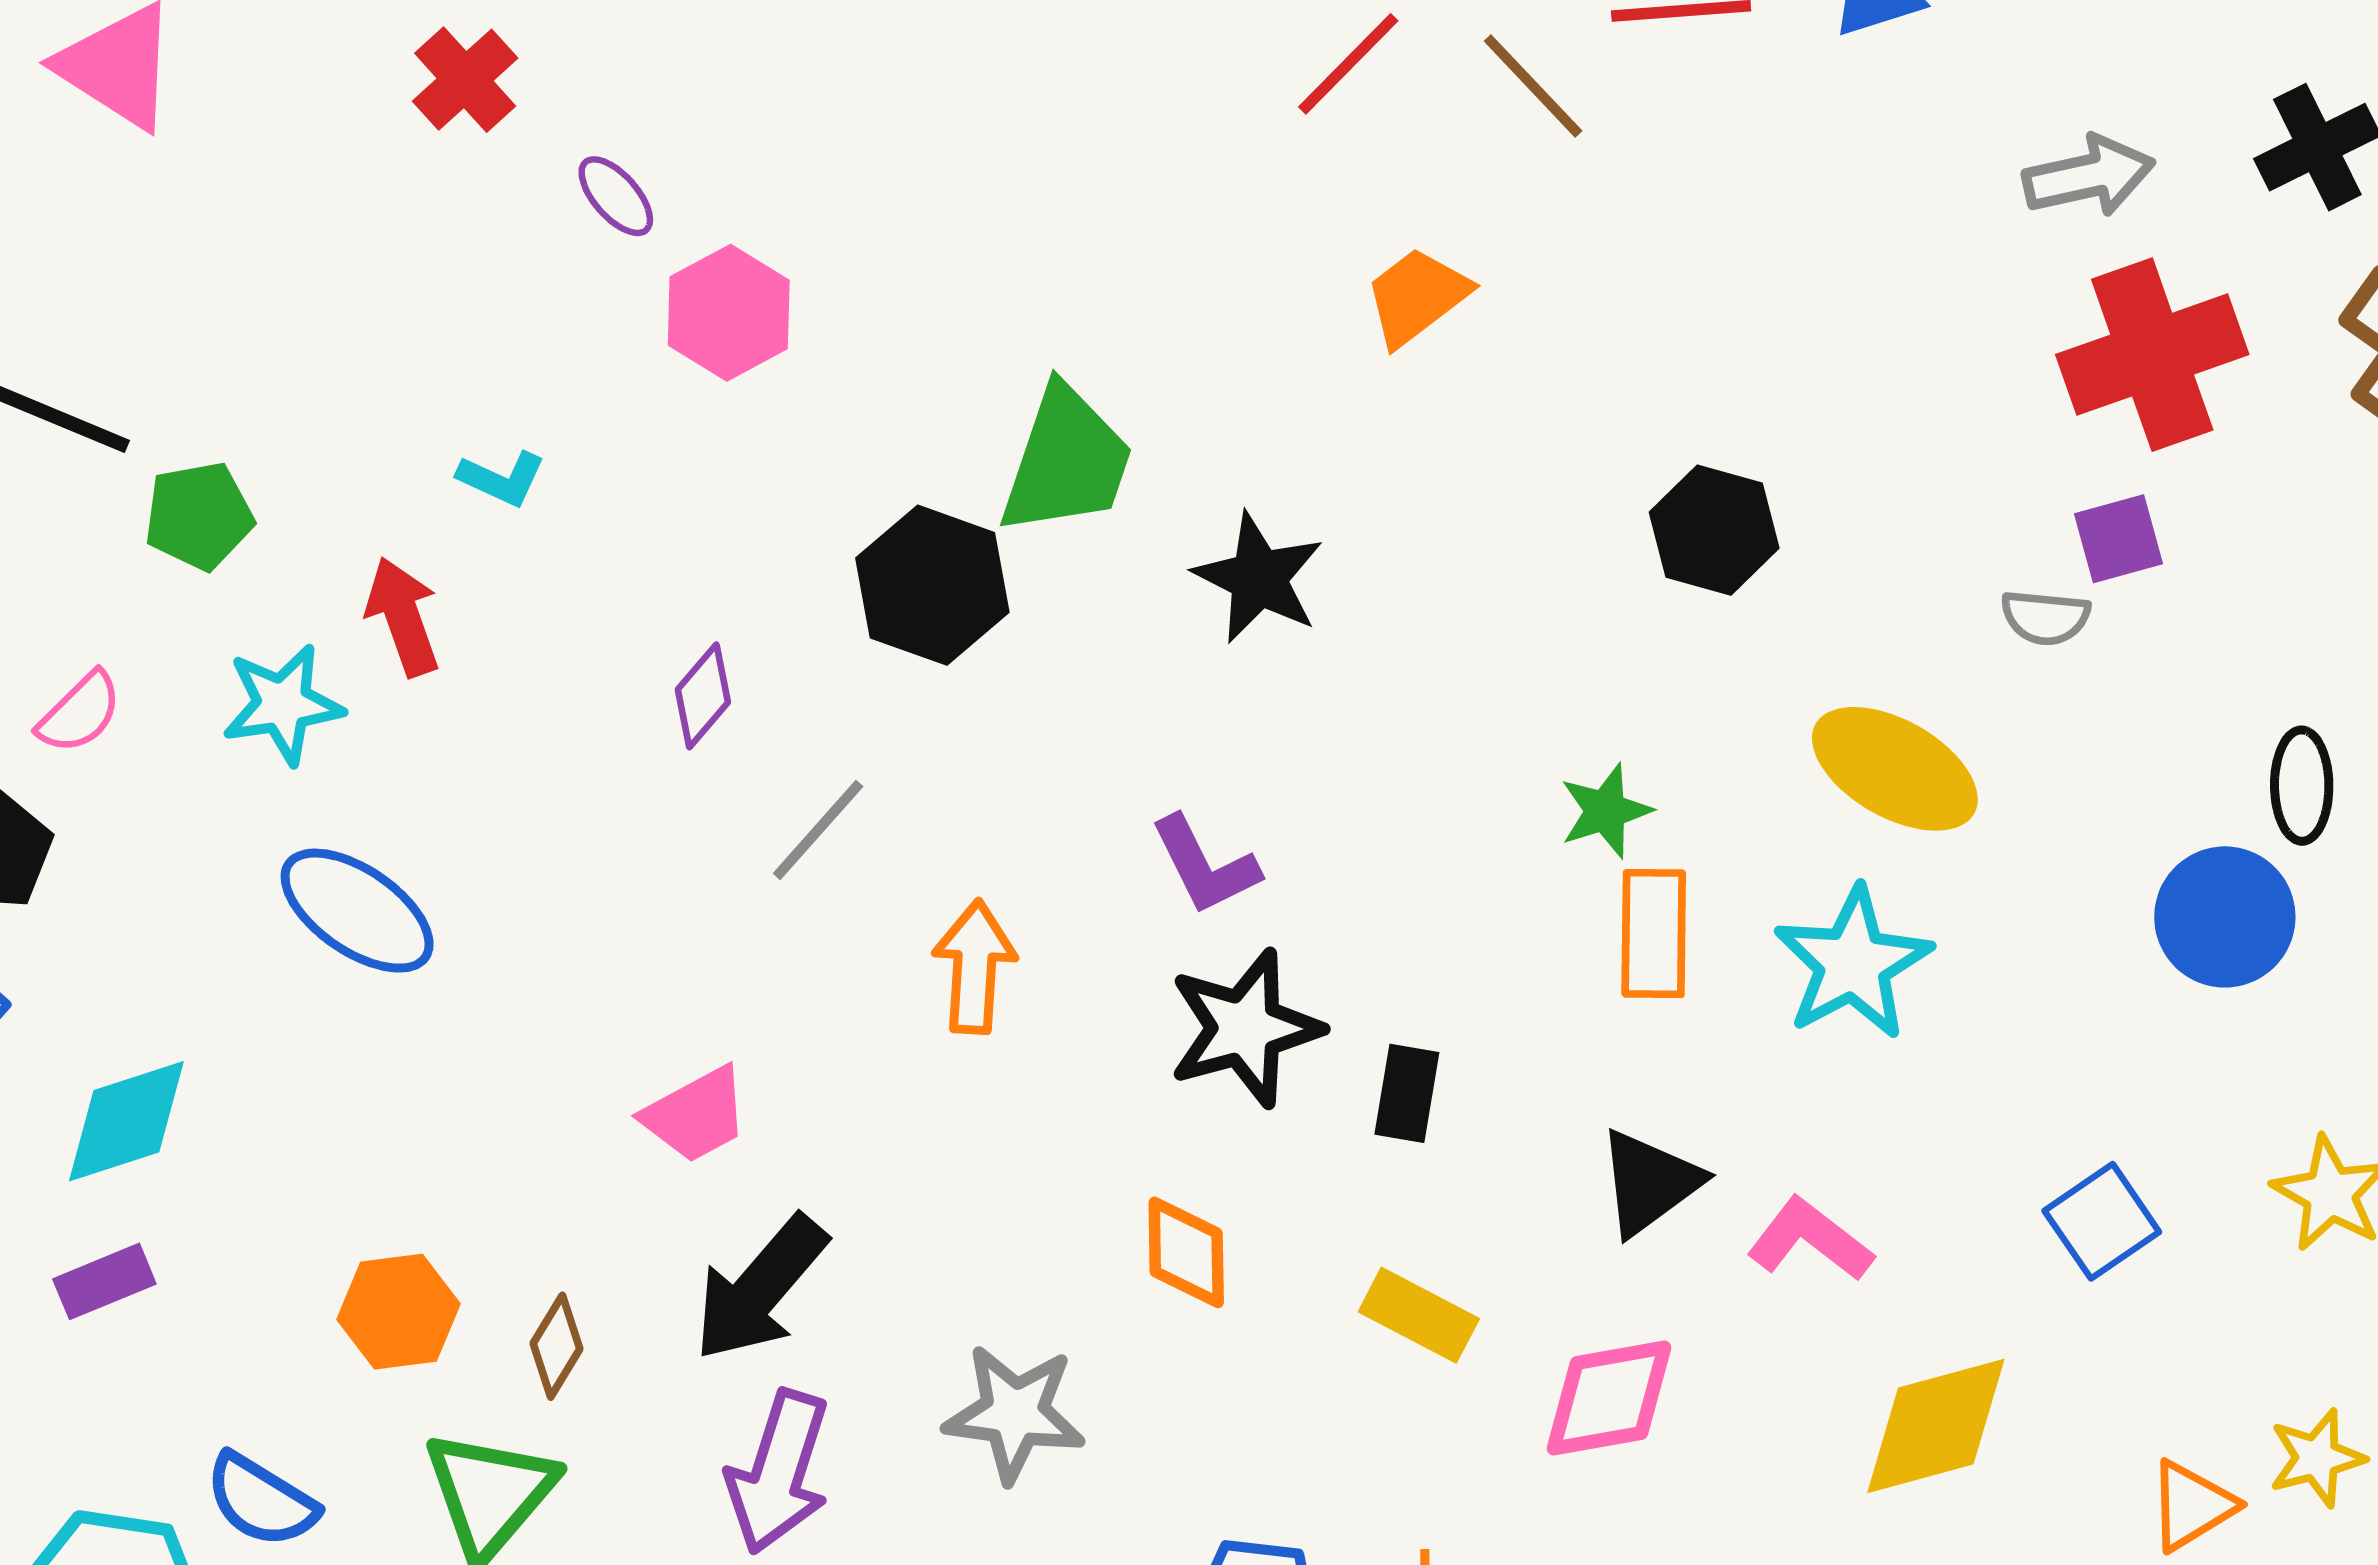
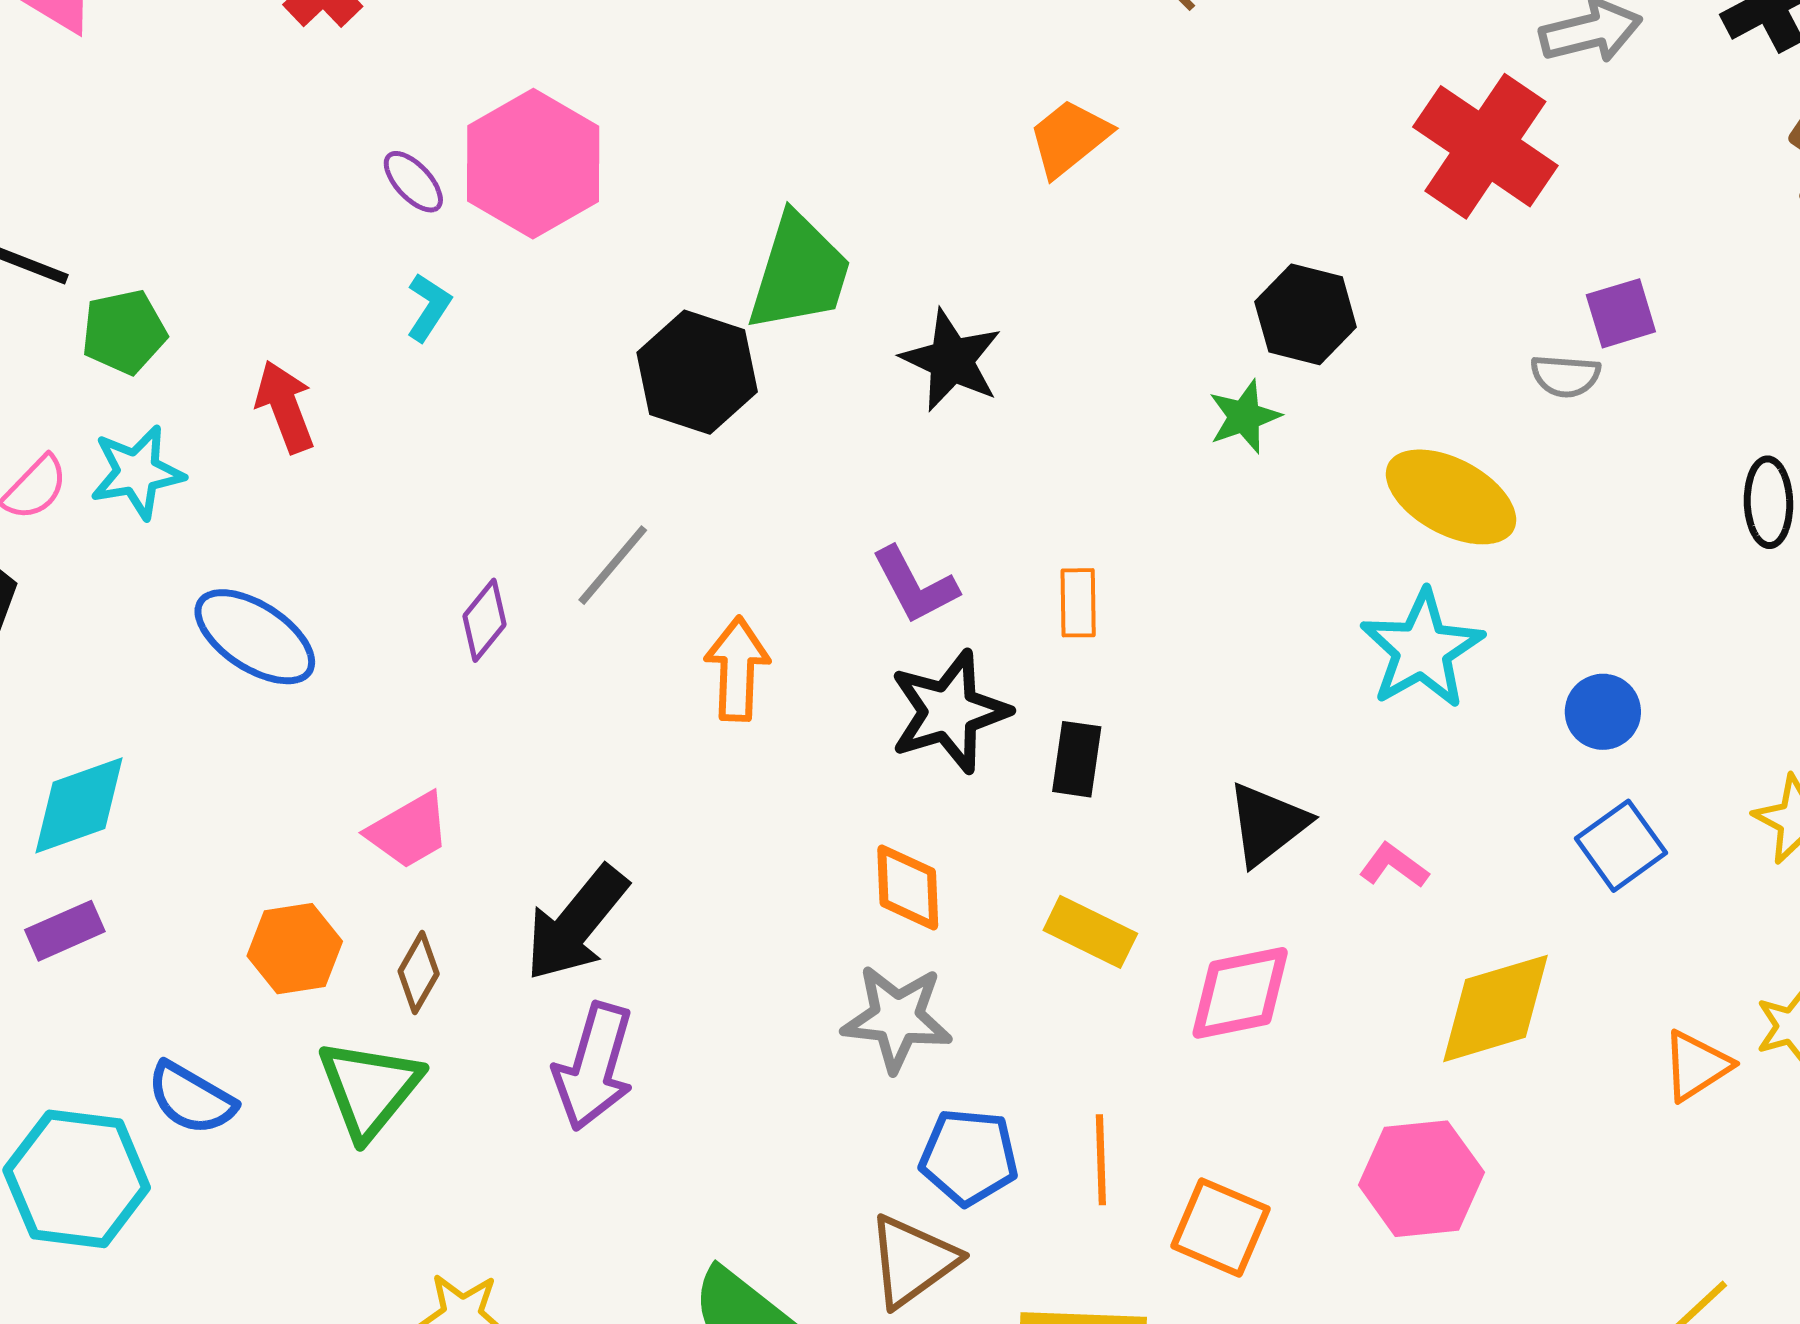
purple ellipse: (616, 196) -> (413, 182), moved
pink hexagon: (729, 313) -> (533, 164), size x1.4
red cross: (2152, 355) -> (1485, 146), moved, turned -35
cyan L-shape: (502, 479) -> (429, 307), moved, turned -80
purple diamond: (703, 696) -> (485, 620), moved
cyan star: (283, 704) -> (137, 472), moved
green star: (1606, 811) -> (1244, 417), moved
blue circle: (2225, 917) -> (1603, 712), moved, size x0.7
orange rectangle: (1654, 934) -> (1078, 603), moved, size x0.7
pink trapezoid: (696, 1115) -> (409, 831), moved
pink L-shape: (1810, 1240) -> (1394, 866), size x0.7
gray star: (1015, 1413) -> (897, 1018), moved

